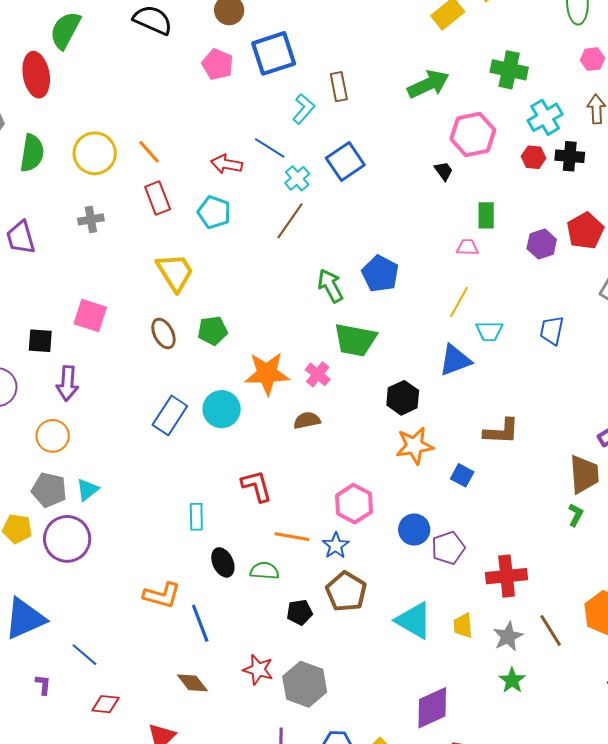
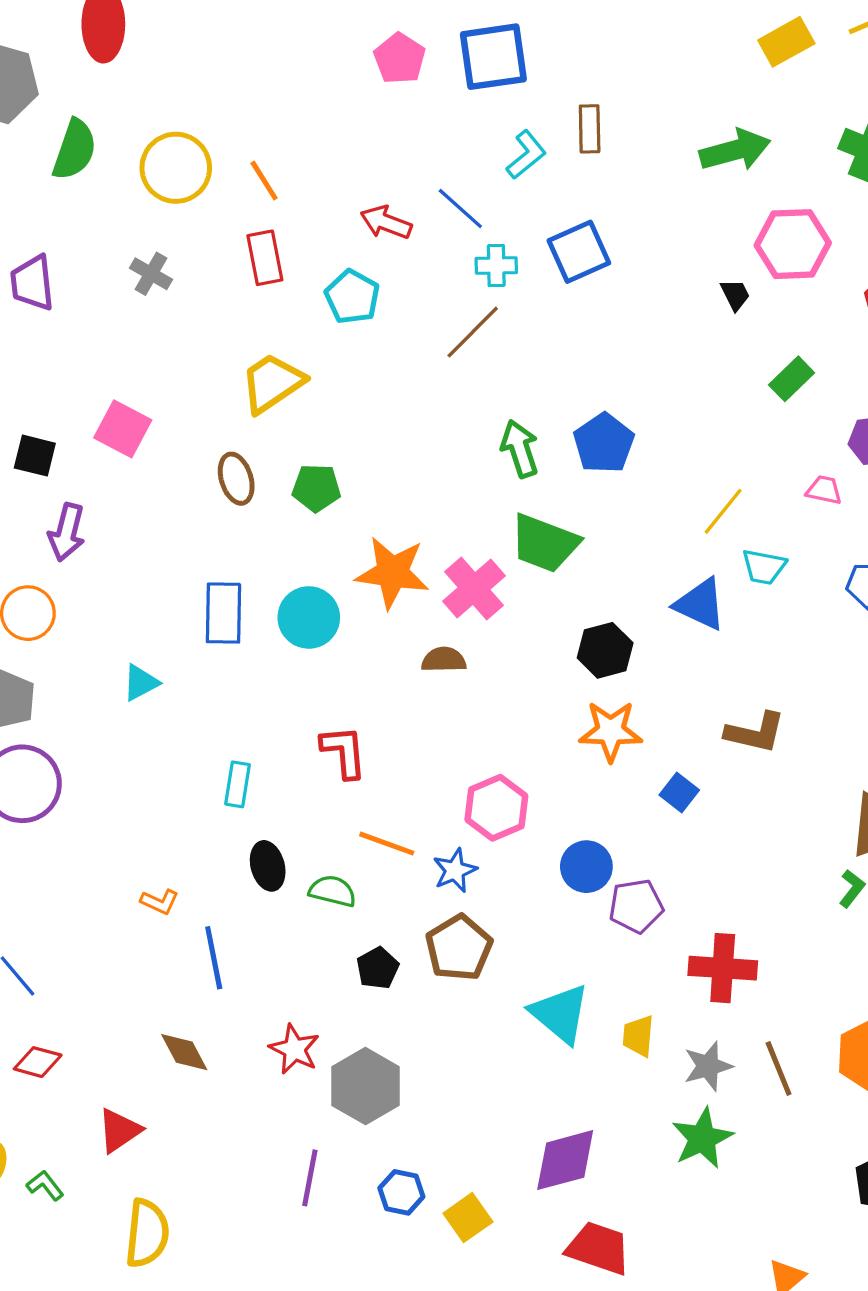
cyan cross: (297, 178) -> (496, 265), turned 30
green rectangle: (486, 215) -> (792, 379), turned 36
gray cross: (91, 219) -> (151, 274), turned 30
pink trapezoid: (467, 247) -> (824, 490), moved
yellow trapezoid: (175, 272) -> (272, 383), turned -102
blue triangle: (455, 360) -> (700, 604), turned 36
pink cross: (318, 374) -> (474, 588), size x1.5
blue rectangle: (170, 415) -> (223, 613), turned -42
cyan triangle: (87, 490) -> (141, 683), moved
orange L-shape: (162, 595) -> (160, 902), size x0.6
black pentagon: (300, 612) -> (378, 968), turned -30
green star: (512, 680) -> (702, 1138), size x1.4

